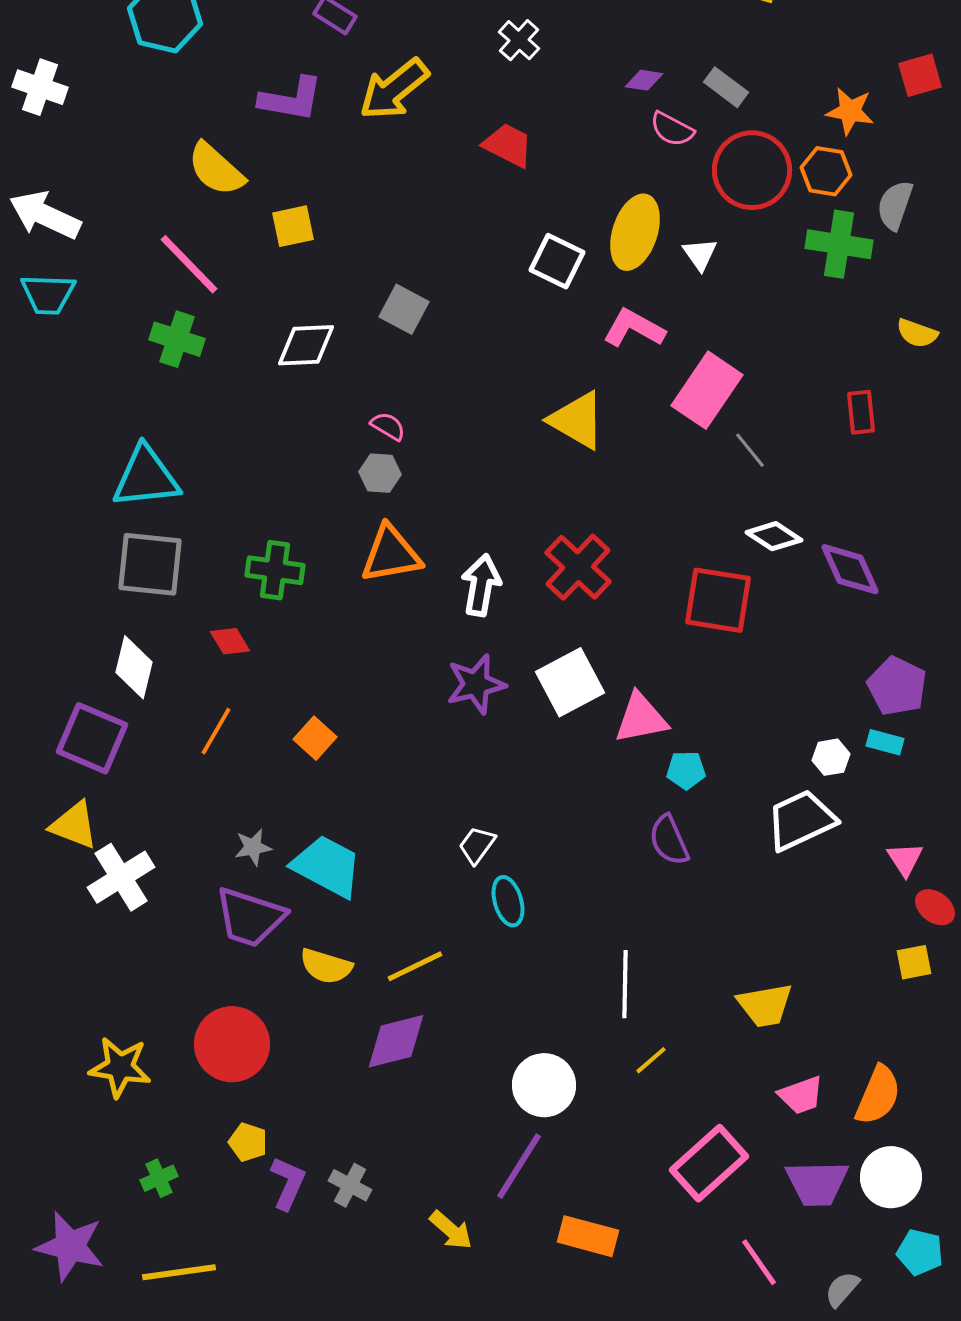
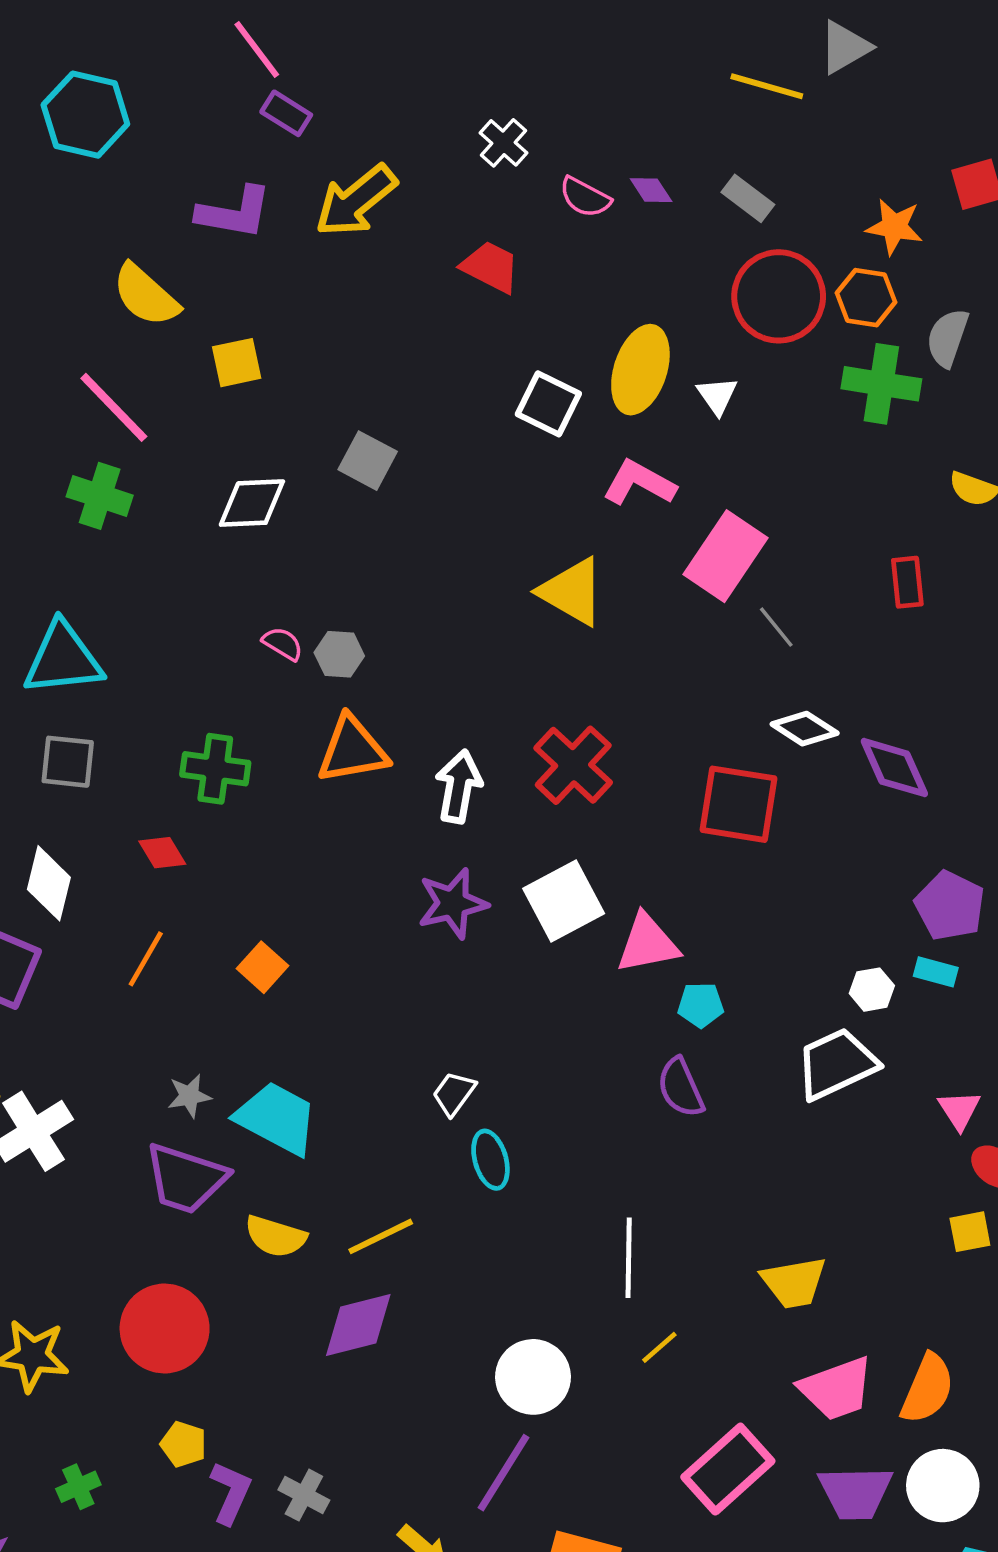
purple diamond: (644, 80) -> (651, 190), turned 48
pink semicircle: (672, 129) -> (585, 197), moved
pink semicircle: (388, 426) -> (283, 644), moved
gray square: (150, 564) -> (68, 762), size x0.7
pink trapezoid: (801, 1095) -> (836, 1389), size x1.4

